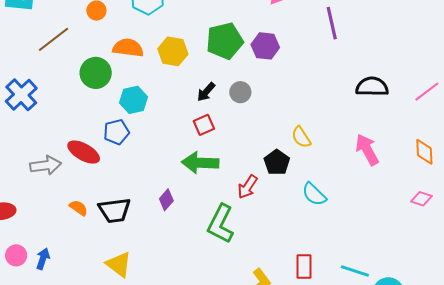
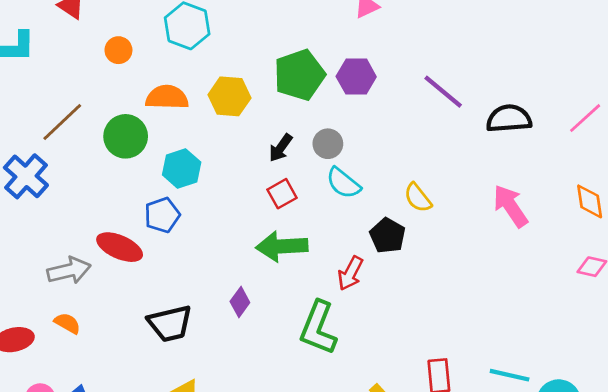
purple line: (332, 23) -> (443, 92), moved, turned -32
brown line: (53, 39) -> (62, 122), moved
cyan semicircle: (314, 194) -> (343, 183), moved
orange semicircle: (79, 208) -> (67, 323), moved

